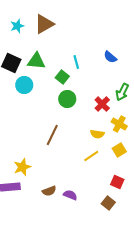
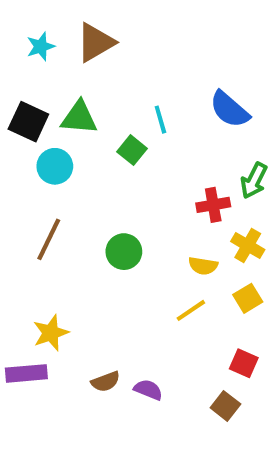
blue semicircle: (110, 57) -> (229, 109), size x1.5
green circle: (67, 99) -> (124, 252), moved
red cross: (102, 104) -> (213, 205), turned 35
brown line: (52, 135) -> (49, 239), moved

